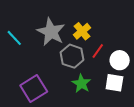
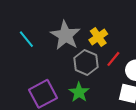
green star: (81, 83) -> (79, 92), moved

